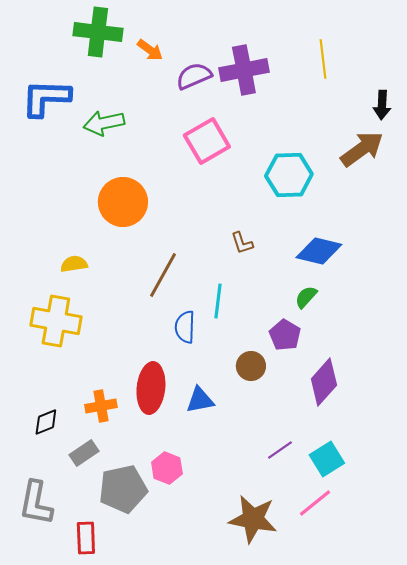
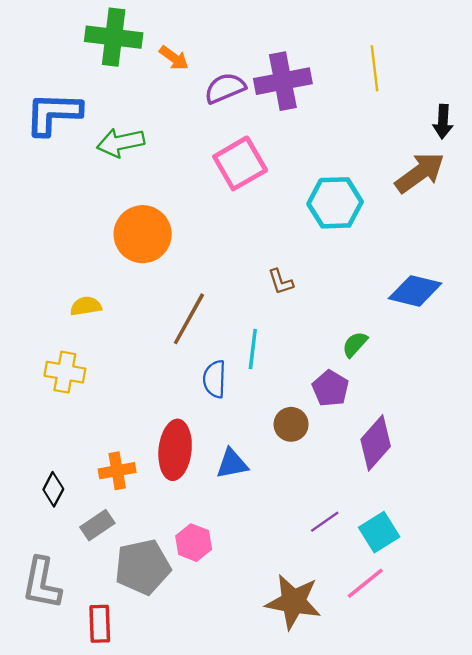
blue diamond: (319, 251) -> (415, 291), moved
yellow cross: (56, 321) -> (65, 372), size x0.7
black diamond: (46, 422) -> (53, 489), turned -40

